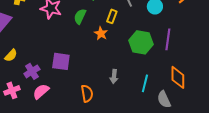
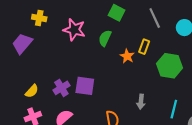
yellow rectangle: (112, 16) -> (144, 47), moved
yellow semicircle: (11, 55) -> (32, 91), moved
purple cross: (32, 71) -> (61, 88), moved

